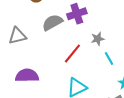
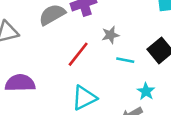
cyan line: (109, 59) -> (125, 60), turned -48

